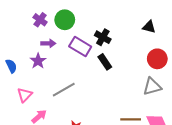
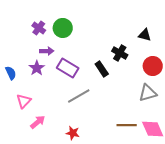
black cross: (103, 37) -> (120, 53), moved
purple rectangle: (80, 46) -> (68, 68), moved
gray line: (64, 90) -> (79, 96), moved

